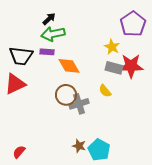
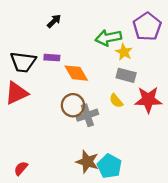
green arrow: (53, 34) -> (108, 38), moved
red star: (131, 66) -> (148, 100), moved
brown star: (79, 146) -> (87, 162), size x1.5

